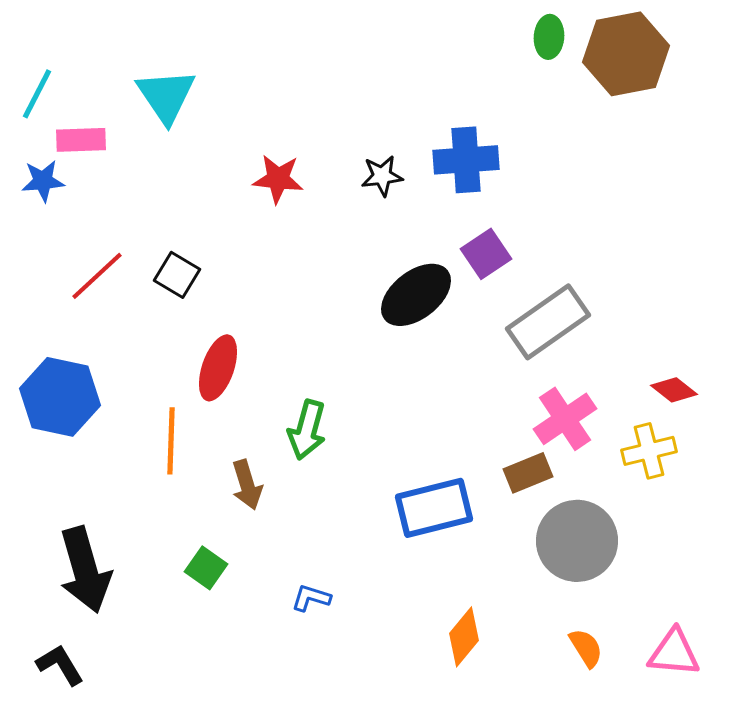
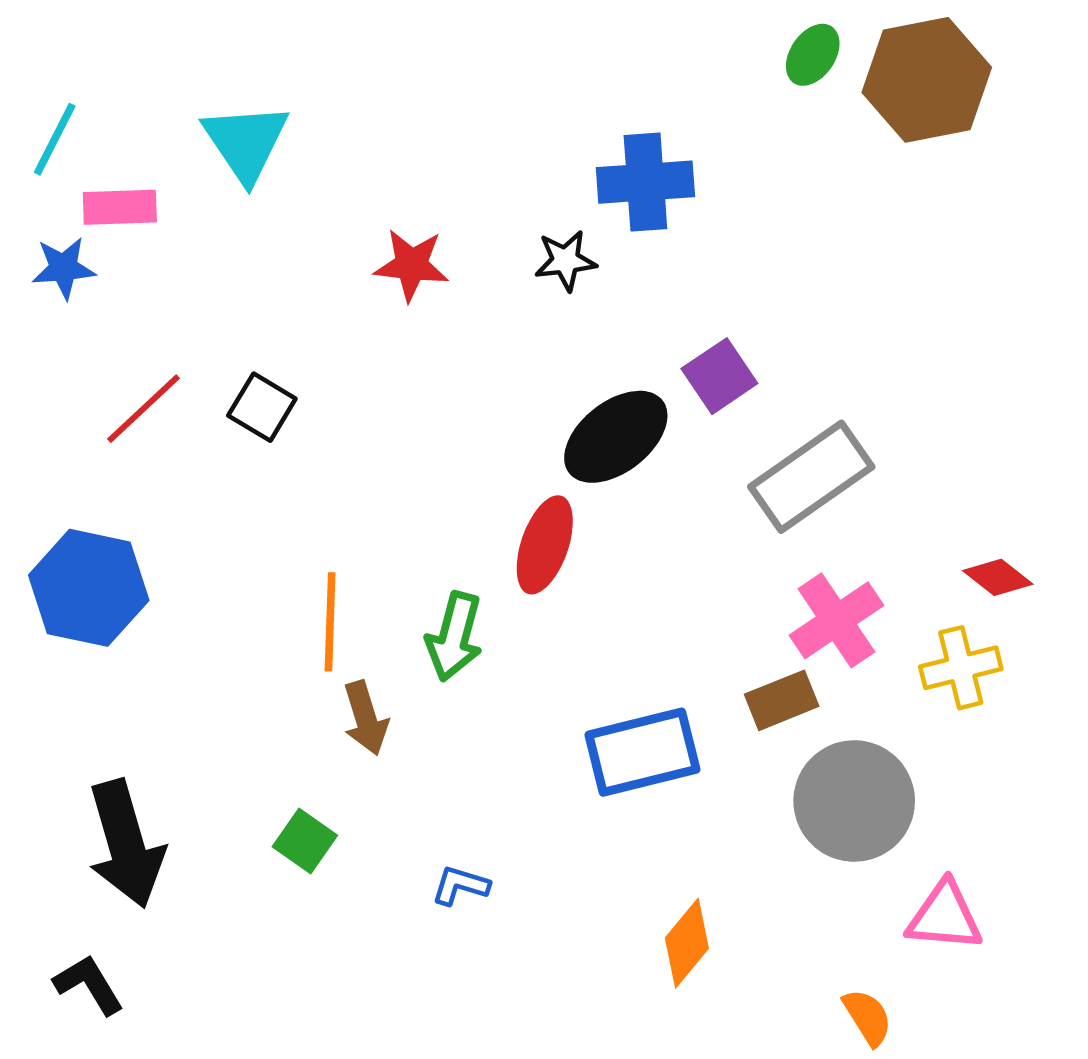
green ellipse: (549, 37) -> (813, 55), turned 30
blue cross: (466, 160) -> (645, 182), moved
red ellipse: (218, 368) -> (545, 545), moved
orange line: (171, 441) -> (330, 622), moved
orange semicircle: (586, 648) -> (868, 1017), moved
pink triangle: (674, 653) -> (945, 916), moved

